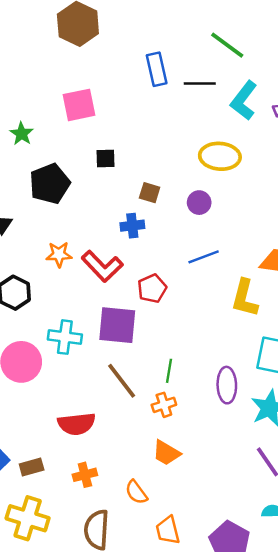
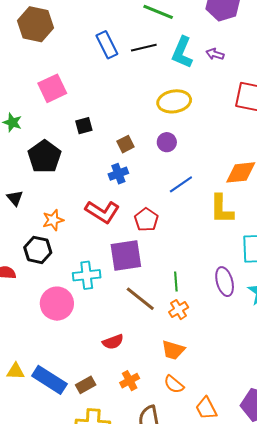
brown square: (150, 193) -> (126, 144), turned -30
orange star: (59, 254) -> (53, 220), moved
red semicircle: (77, 424) -> (113, 342), size x0.7
orange trapezoid: (166, 453) -> (173, 350), moved

